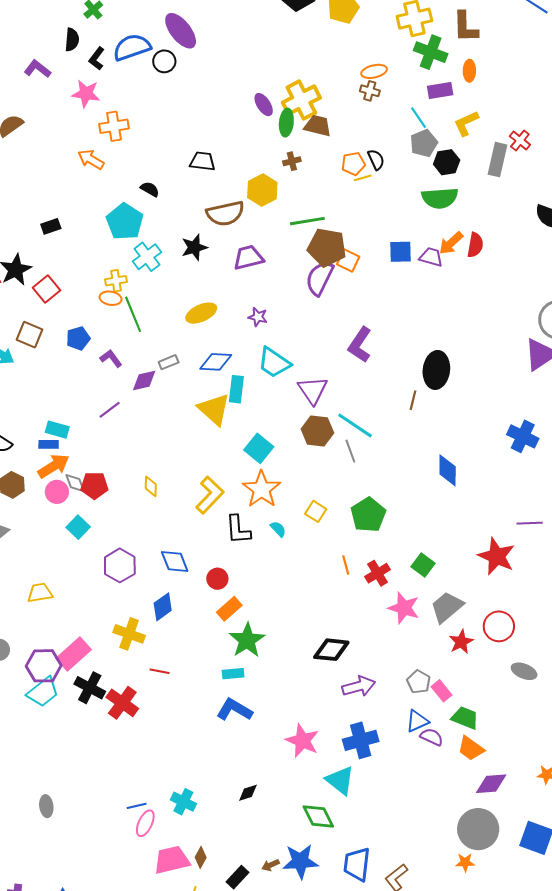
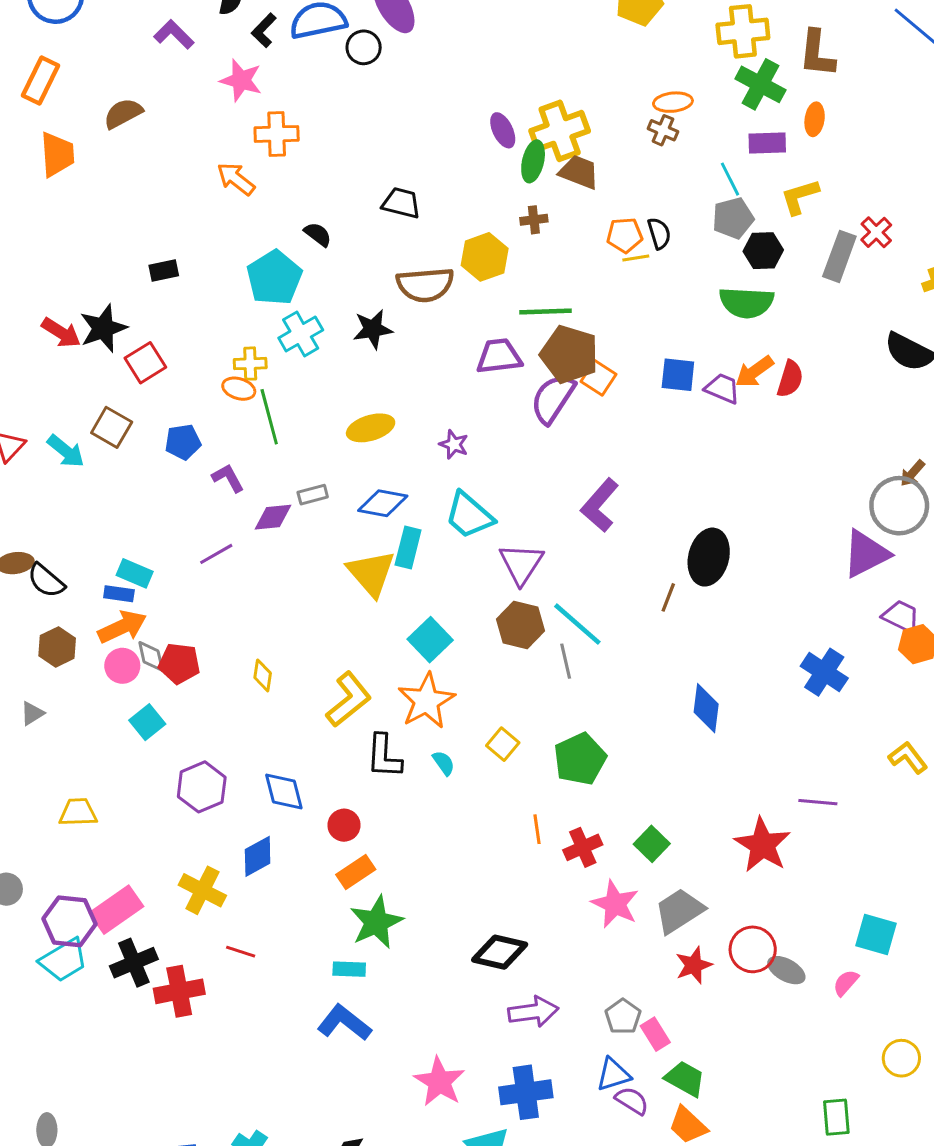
purple trapezoid: (248, 258) -> (499, 356), moved
gray ellipse: (524, 671) -> (786, 970), moved
black cross: (90, 688) -> (134, 963), turned 32
red cross: (122, 703) -> (179, 991), turned 36

